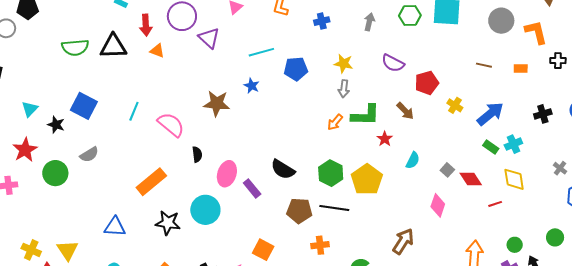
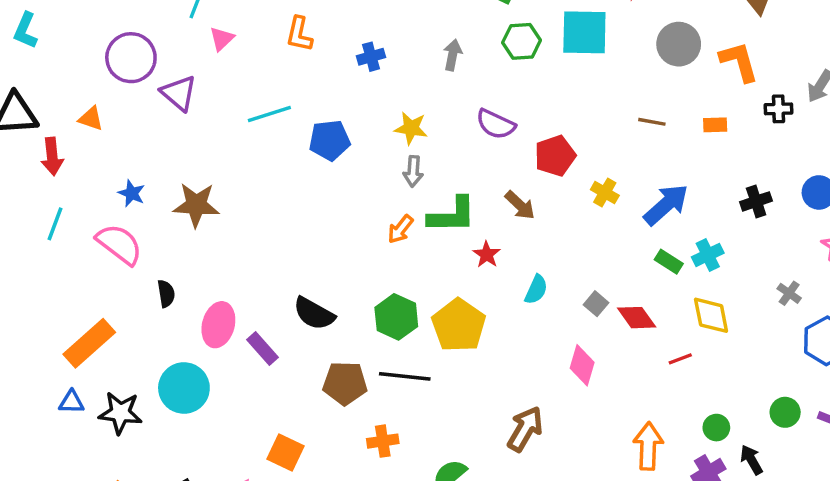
red arrow: (146, 25) -> (52, 156), moved
blue star: (252, 86) -> (132, 193), moved
blue triangle: (115, 227) -> (71, 402), moved, size x0.7

